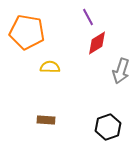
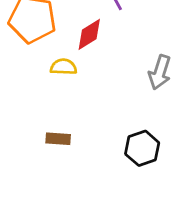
red diamond: (97, 43) -> (89, 34), moved

